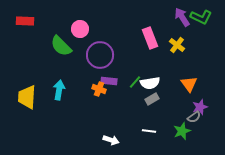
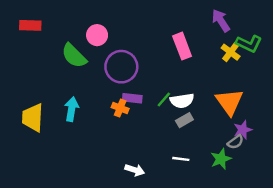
green L-shape: (201, 17) -> (249, 44), moved
yellow cross: (177, 45) -> (231, 52), moved
orange triangle: (189, 84) -> (229, 102), size x1.4

